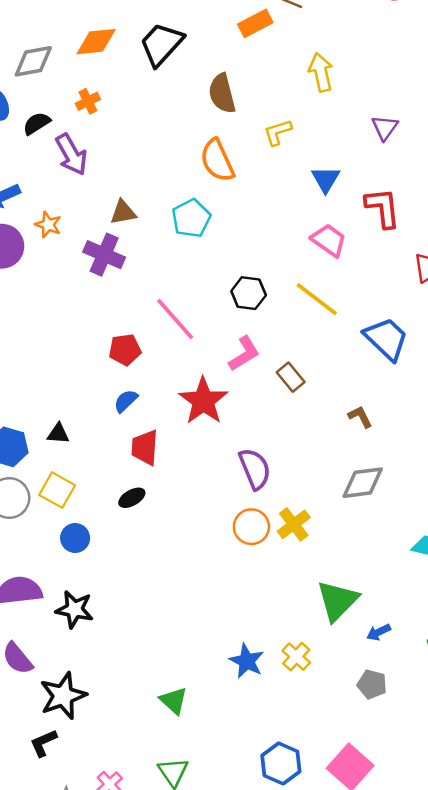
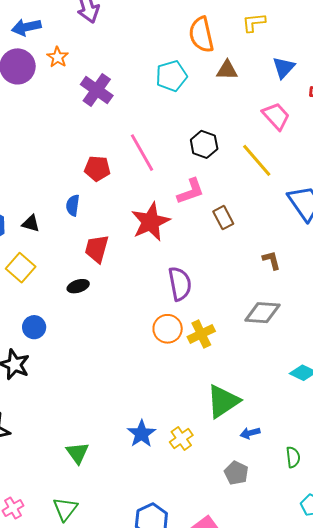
brown triangle: (123, 212) -> (227, 70), moved
blue semicircle: (126, 401) -> (73, 205), moved, turned -50
blue circle: (75, 538) -> (34, 327), moved

